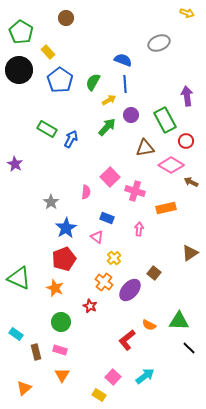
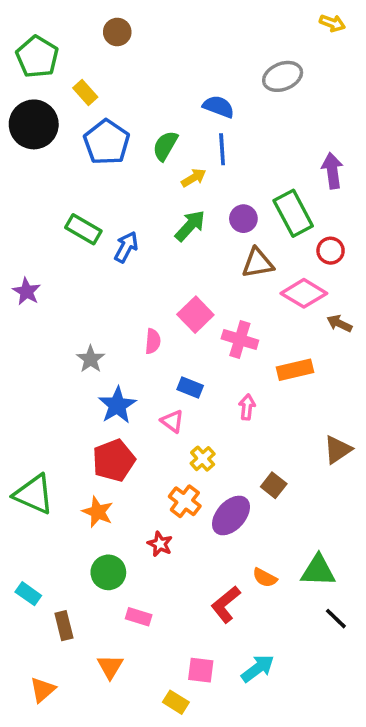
purple circle: (131, 115) -> (243, 219), moved
pink rectangle: (60, 350) -> (139, 617), moved
pink square: (113, 377) -> (201, 670), turned -35

